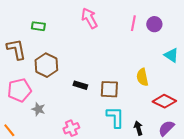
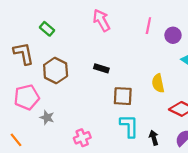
purple circle: (154, 24) -> (173, 35), moved
green rectangle: (38, 26) -> (47, 29), turned 32
black rectangle: (80, 85) -> (101, 68), moved

